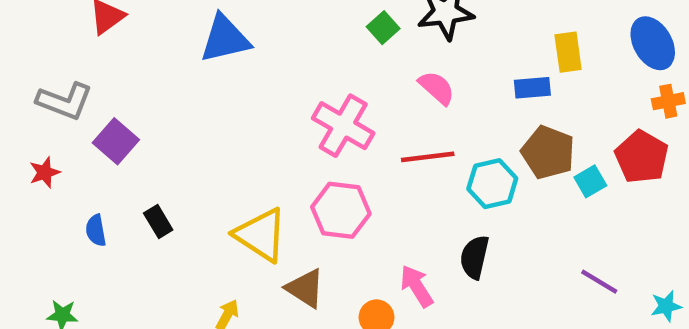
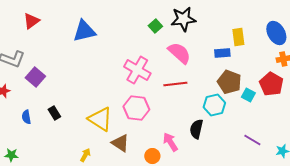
pink semicircle: (437, 88) -> (179, 53), size x1.4
cyan square: (590, 181) -> (248, 95), turned -32
cyan hexagon: (492, 184) -> (214, 105), moved

